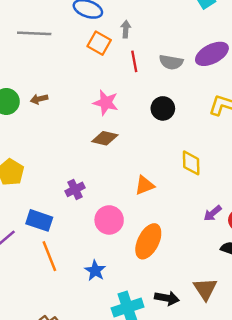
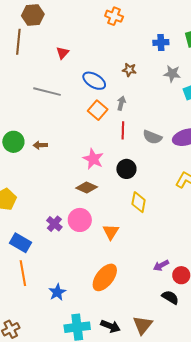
black circle: (163, 108) -> (126, 169), moved
yellow diamond: (191, 163) -> (139, 202), moved
orange triangle: (144, 185) -> (111, 232), turned -48
purple cross: (75, 189) -> (54, 224), turned -35
pink circle: (109, 220) -> (80, 220), moved

